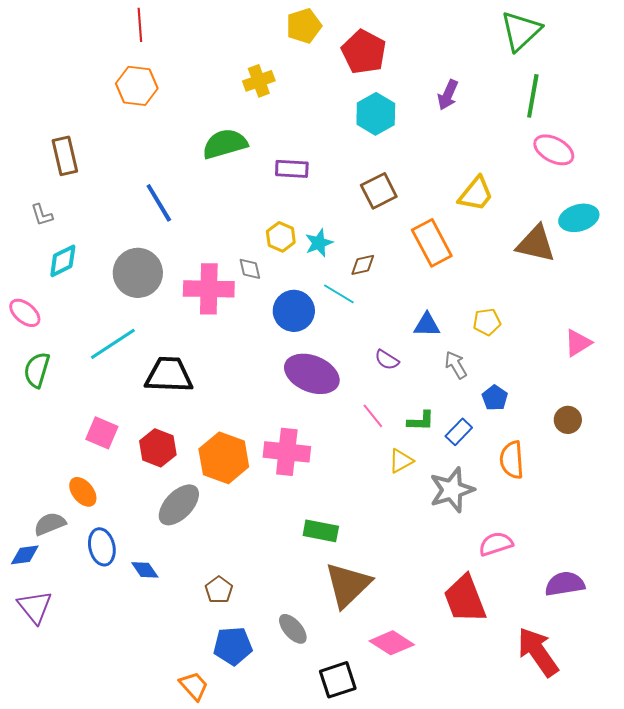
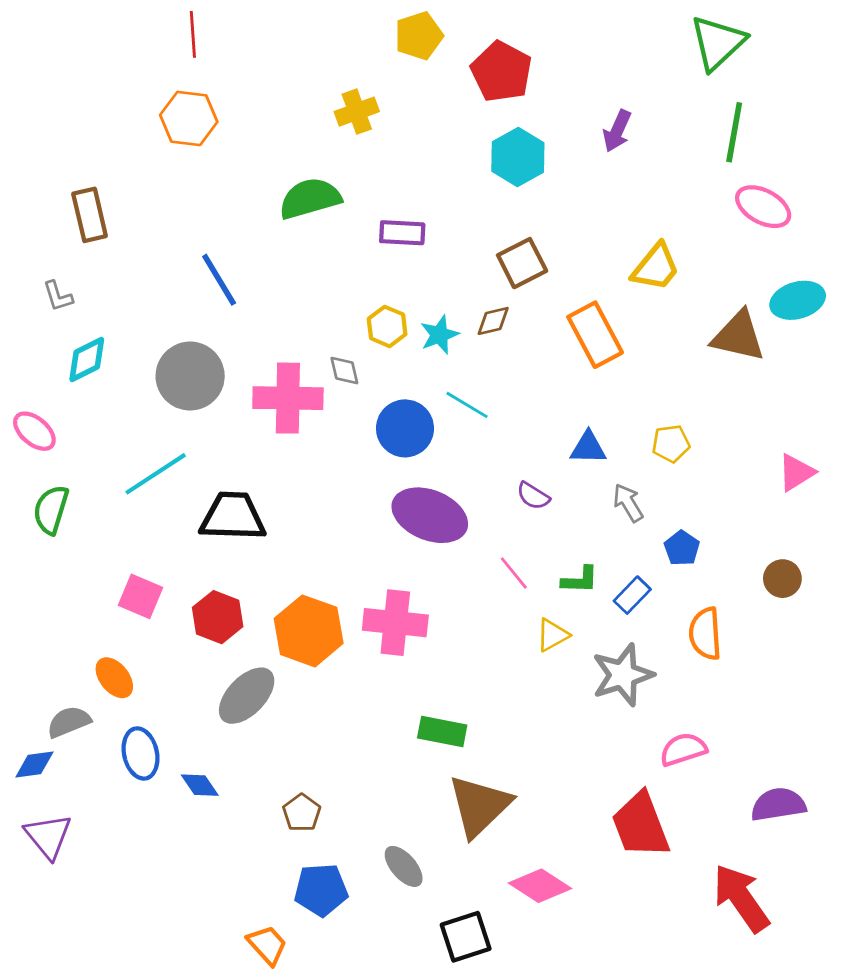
brown diamond: (363, 265) -> (493, 321), moved

